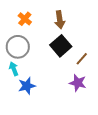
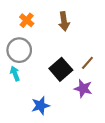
black square: (61, 46) -> (61, 69), moved
blue star: (27, 86) -> (41, 106), moved

